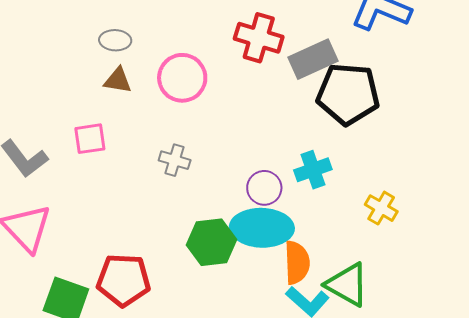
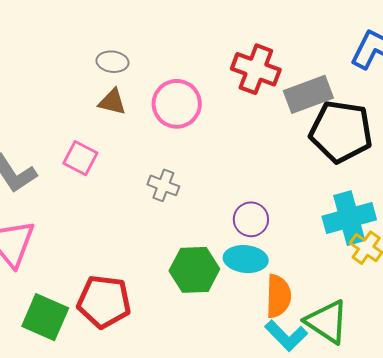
pink square: (90, 139) -> (80, 158), turned 32
cyan cross: (313, 170) -> (349, 218), moved, size x1.4
cyan ellipse: (262, 228) -> (246, 259), size x0.7

